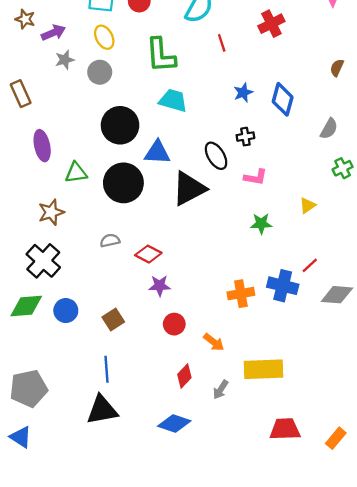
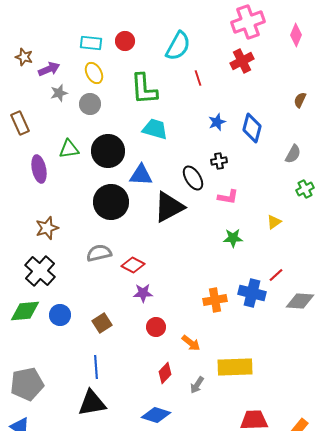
green triangle: (76, 173) -> (69, 149), moved
gray semicircle: (110, 240) -> (99, 253), size x1.4

